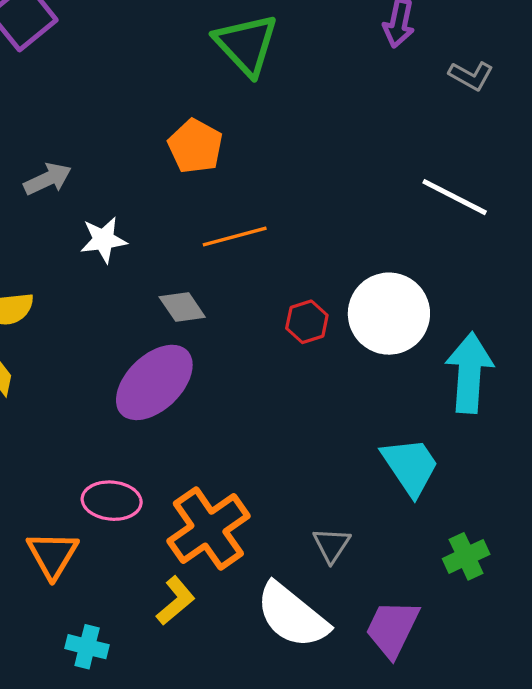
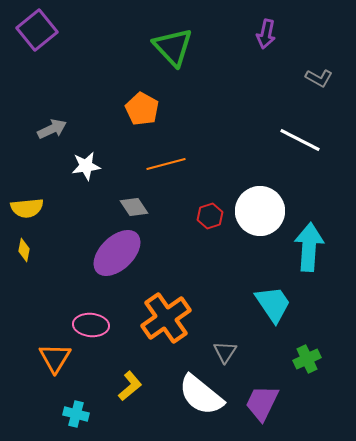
gray L-shape: (471, 76) -> (319, 78), moved
orange cross: (208, 529) -> (166, 318), moved

